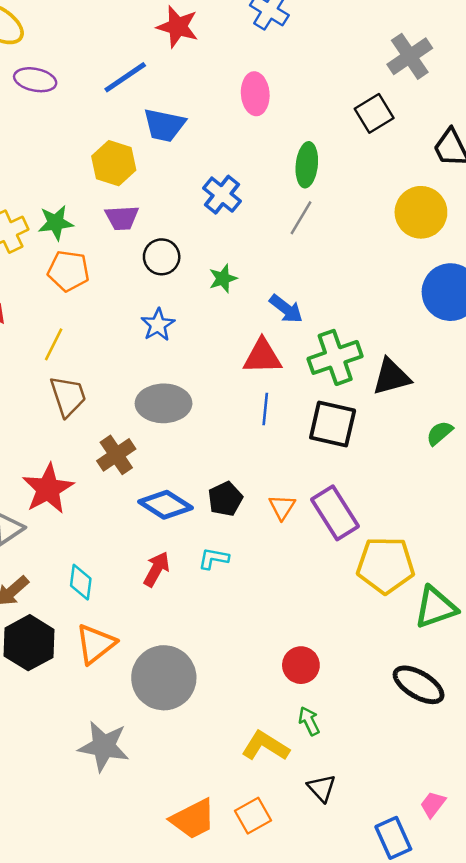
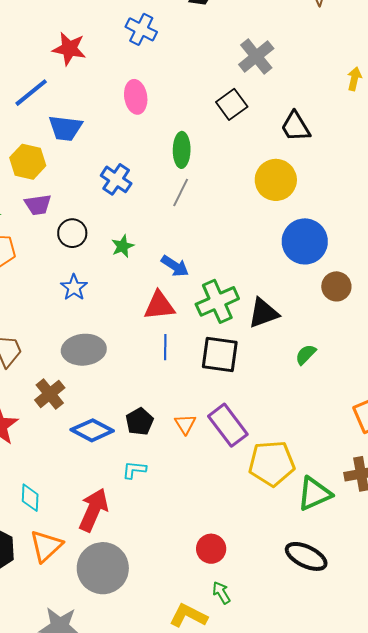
red arrow: (156, 569) -> (93, 510), moved, size x1.5

